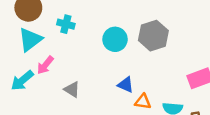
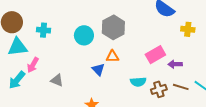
cyan triangle: (30, 40) -> (18, 47), turned 40
blue triangle: (126, 85) -> (98, 69), turned 32
orange triangle: (143, 102) -> (112, 56), moved

